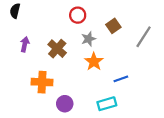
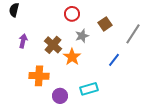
orange star: (94, 62) -> (72, 57), moved
blue line: (121, 79) -> (114, 60), moved, turned -32
cyan rectangle: (107, 104) -> (89, 89), moved

